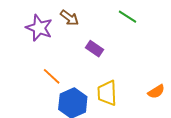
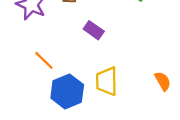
orange semicircle: (156, 92) -> (163, 81), turned -90

